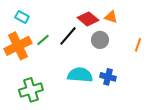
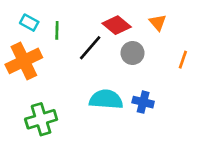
orange triangle: (111, 17) -> (158, 23), moved, turned 32
green line: (43, 40) -> (57, 30), moved, turned -48

